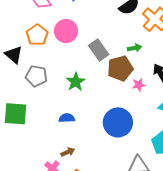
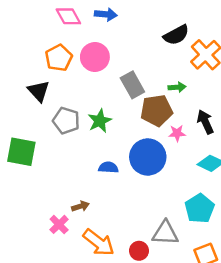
black triangle: (14, 55) -> (39, 91), moved
gray pentagon: (36, 76) -> (66, 121), moved
blue semicircle: (67, 118) -> (108, 167), moved
blue circle: (118, 122) -> (148, 157), moved

